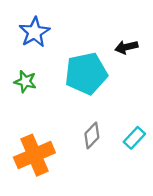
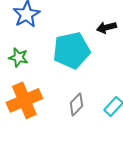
orange cross: (34, 155) -> (24, 100), moved

